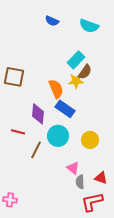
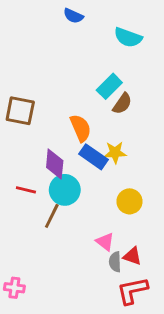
blue semicircle: (52, 21) -> (73, 16), moved
yellow star: (76, 81) -> (115, 152), moved
cyan circle: (58, 136) -> (65, 190), moved
red triangle: (101, 178) -> (132, 256), moved

